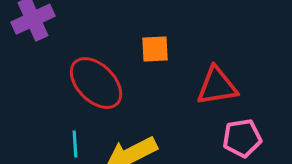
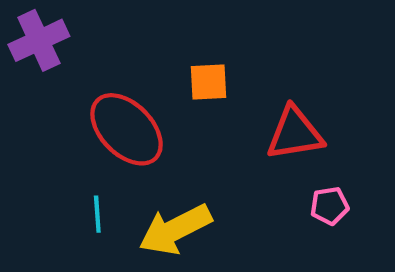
pink pentagon: (242, 138) -> (330, 206), size x0.7

